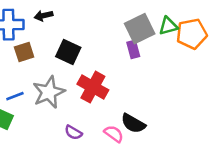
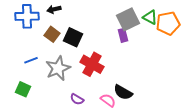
green triangle: (168, 26) -> (150, 17), turned 42
brown square: (24, 52) -> (52, 34), moved, turned -35
blue line: (15, 96) -> (31, 60), moved

